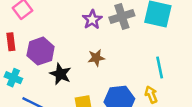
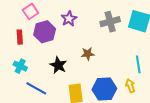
purple star: (92, 20) -> (69, 19), moved
purple hexagon: (41, 51) -> (45, 32), moved

